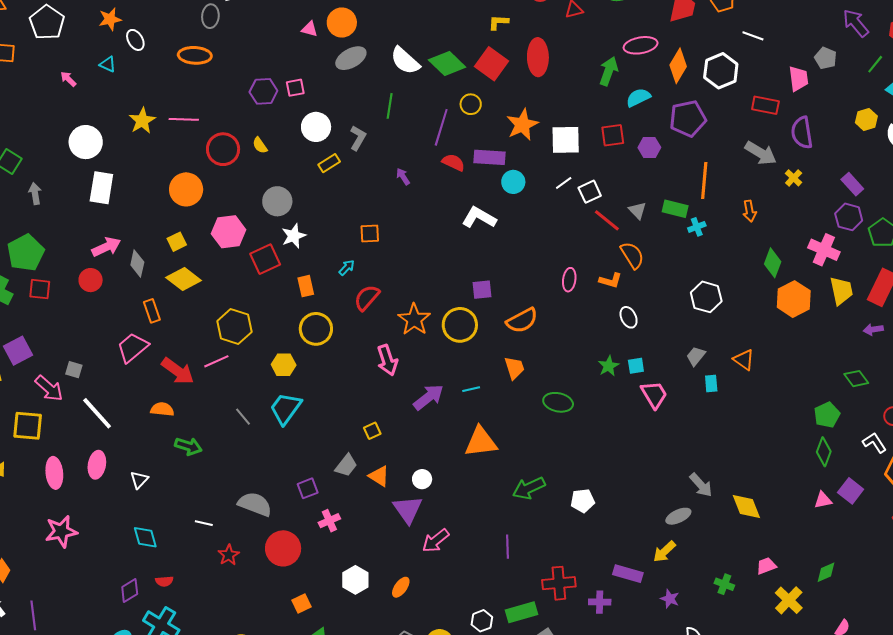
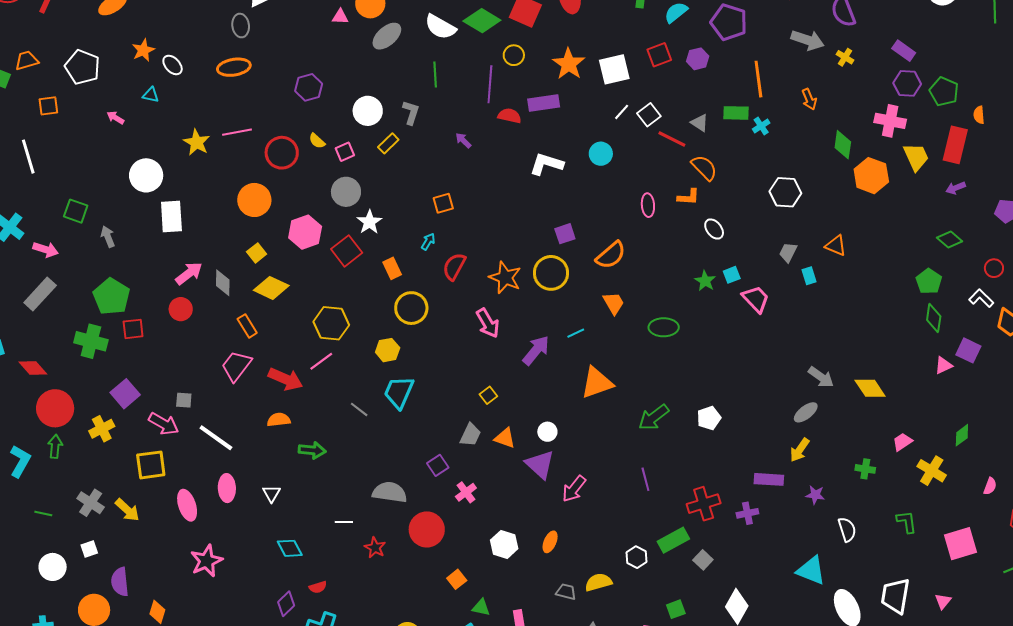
pink square: (295, 88) -> (345, 152), moved
purple pentagon: (688, 119) -> (729, 22), turned -30
cyan circle: (513, 182) -> (601, 154), moved

